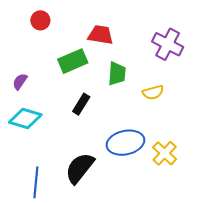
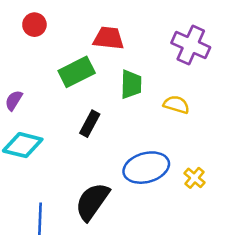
yellow semicircle: (153, 92) -> (176, 105), turned -145
yellow cross: (165, 153) -> (195, 178), size x0.7

